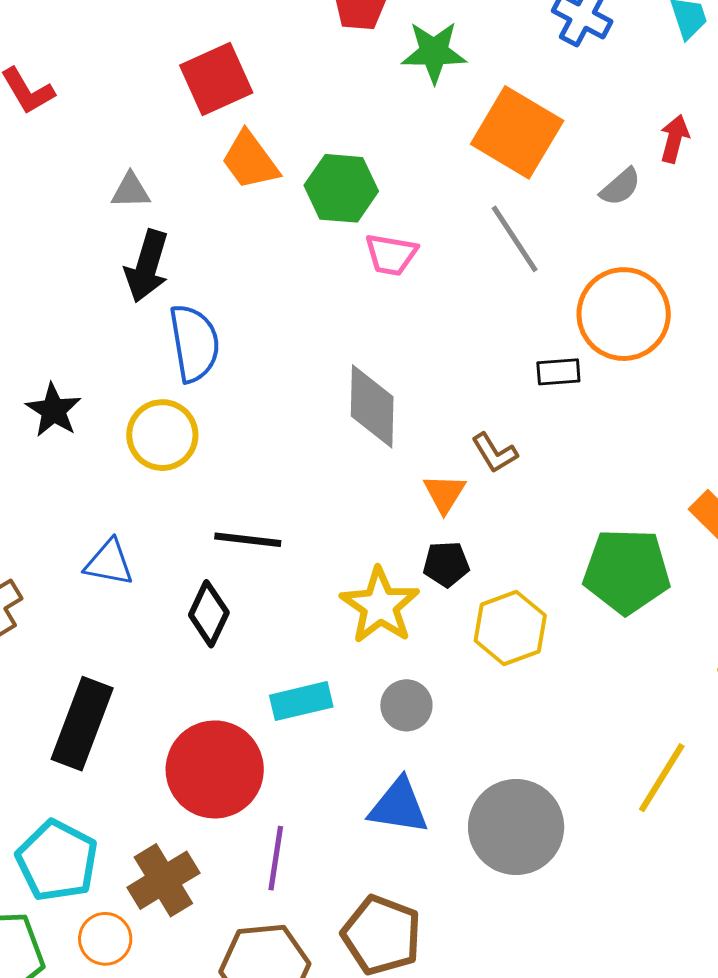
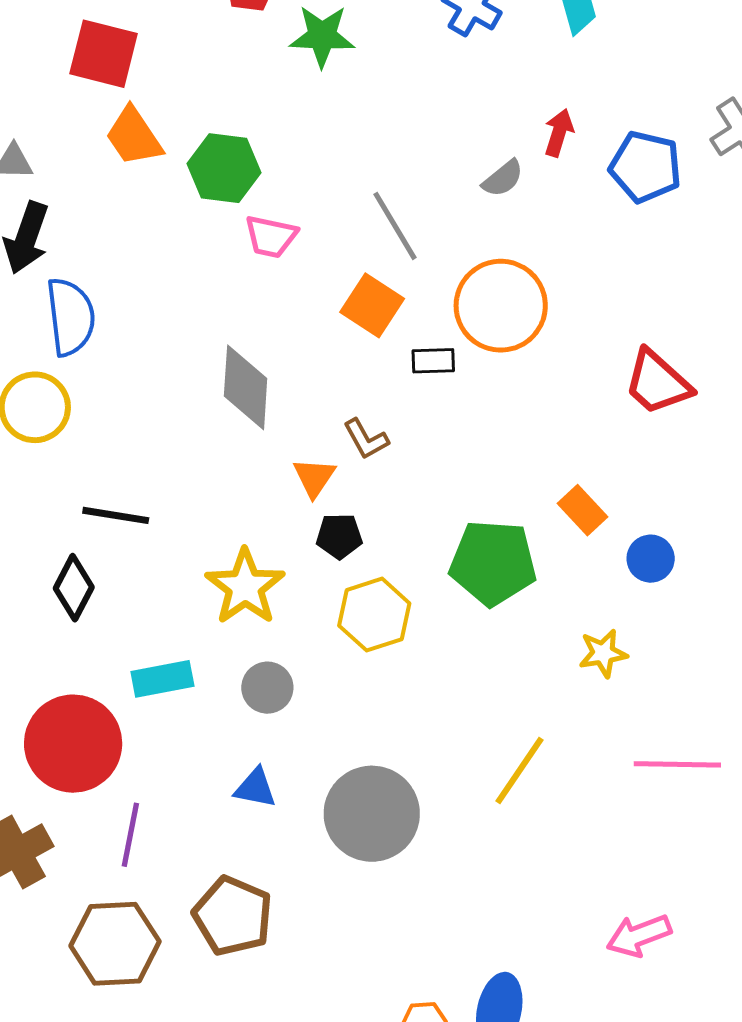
red square: (216, 79) -> (104, 54), turned 36
orange square: (517, 132) -> (372, 305), moved, size x0.7
black pentagon: (446, 564) -> (339, 536), moved
blue triangle: (399, 806) -> (255, 788), size x0.7

